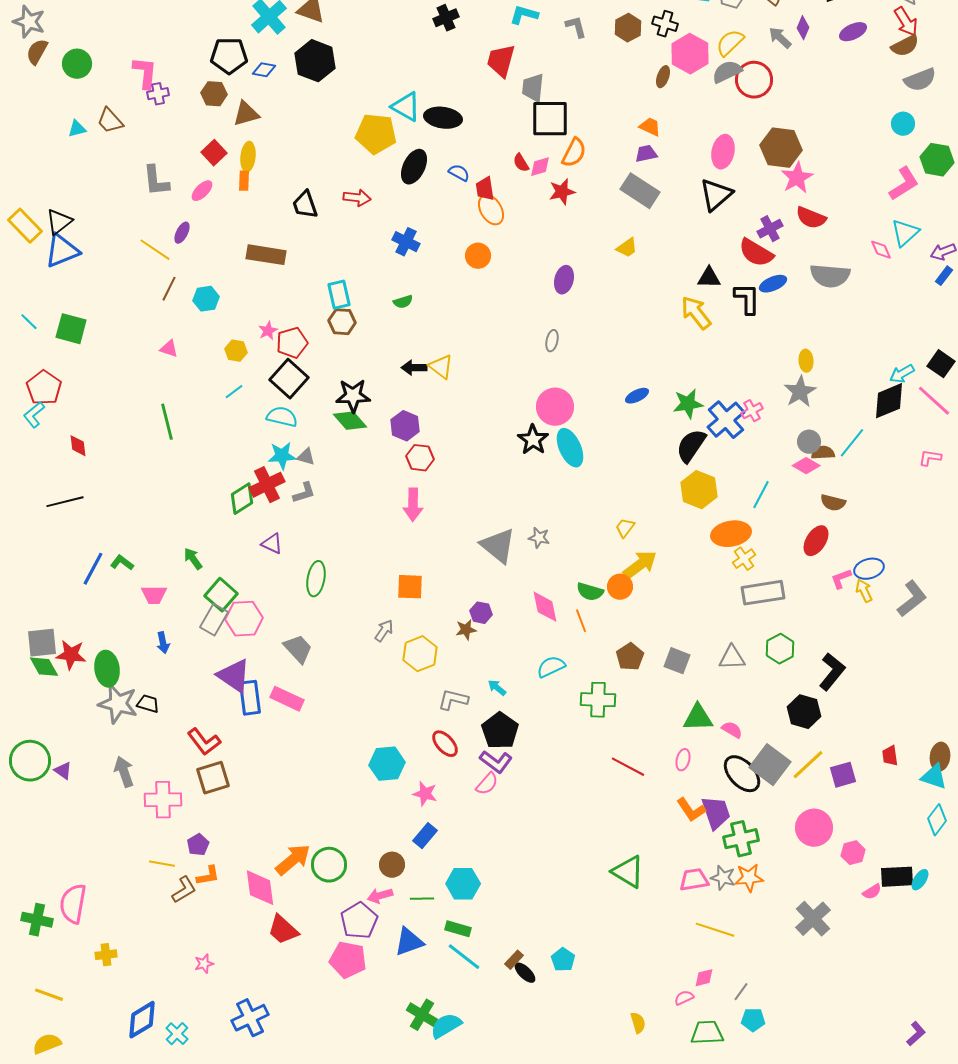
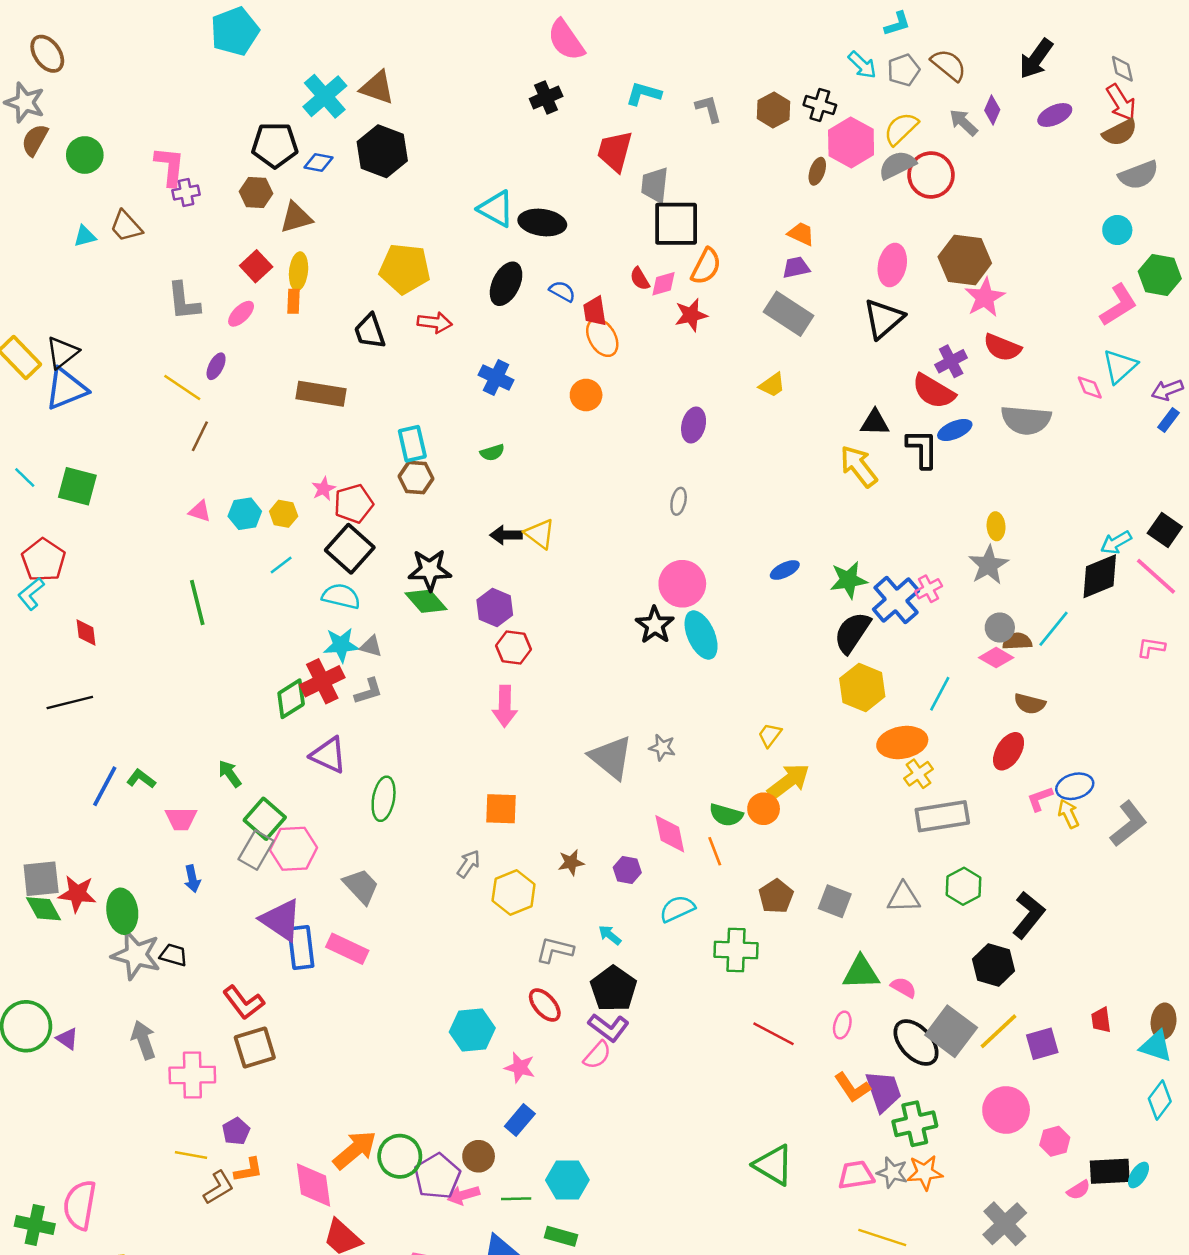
yellow pentagon: (376, 134) -> (405, 269), moved
cyan hexagon: (206, 299) -> (245, 514), moved
purple triangle: (272, 544) -> (329, 755), size x1.4
purple hexagon: (481, 613) -> (627, 870), moved
purple pentagon: (359, 921) -> (437, 1176), moved

